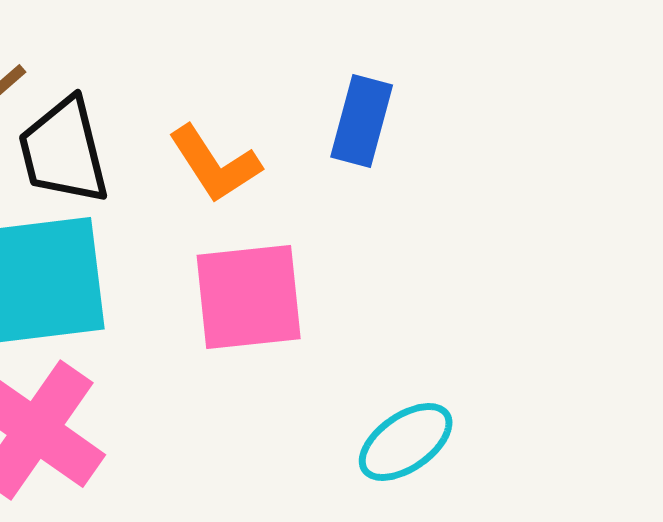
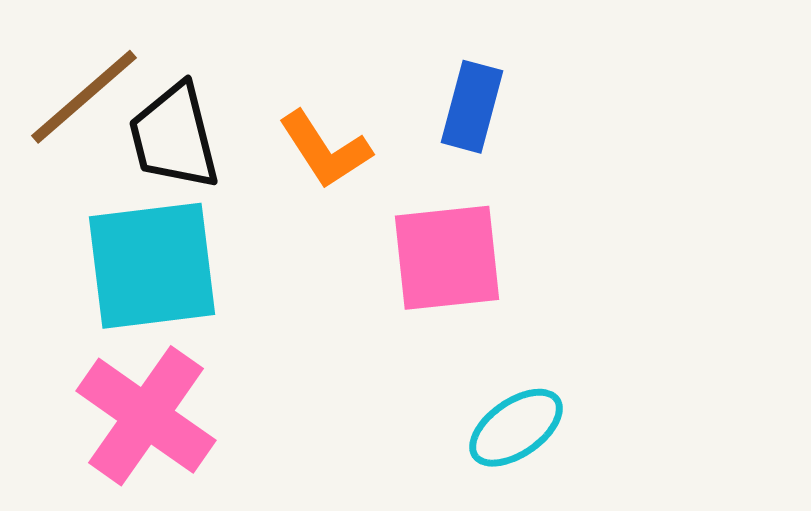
pink square: (249, 297) -> (447, 258), moved

